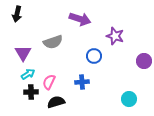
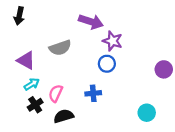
purple star: (115, 36) -> (113, 41), moved
purple triangle: (23, 53) -> (26, 60), turned -30
black cross: (31, 92) -> (35, 105), turned -32

